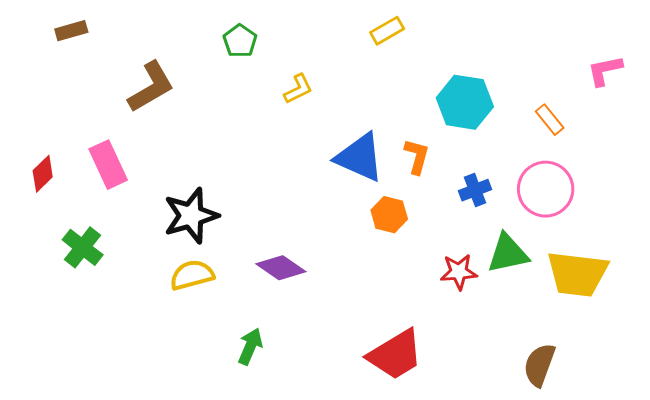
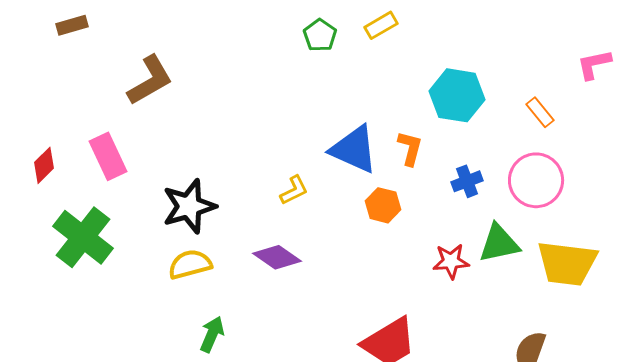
green pentagon: (240, 41) -> (320, 35), moved
yellow L-shape: (298, 89) -> (294, 190), moved
green cross: (83, 247) -> (83, 237), size x1.5
green arrow: (250, 346) -> (212, 334), moved

